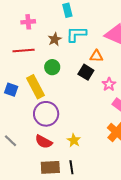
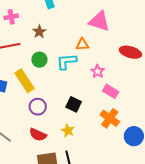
cyan L-shape: (76, 34) -> (66, 62), moved
black square: (86, 72) -> (74, 104), moved
purple circle: (46, 114) -> (38, 107), size x0.7

